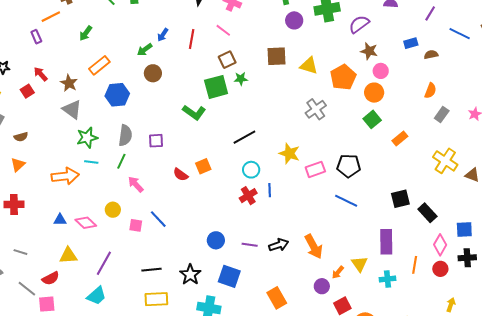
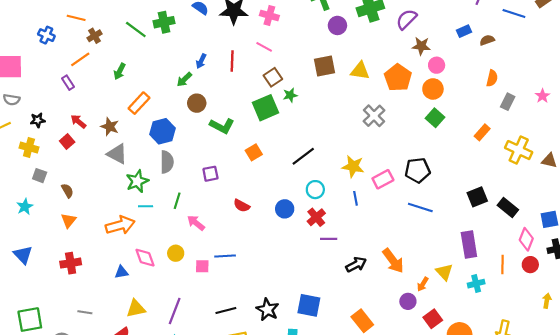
green L-shape: (194, 112) -> (222, 126), moved
gray semicircle: (125, 135) -> (167, 162), moved
brown semicircle: (21, 137) -> (67, 191), turned -96
orange rectangle: (400, 139) -> (482, 132), moved
orange square: (203, 166) -> (254, 152), moved
blue line: (270, 190) -> (355, 198), moved
blue line: (158, 219) -> (225, 256), turned -42
pink diamond: (86, 223) -> (145, 258), moved, turned 35
blue circle: (216, 240) -> (285, 209), moved
purple line: (250, 245) -> (329, 239), moved

